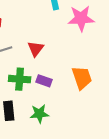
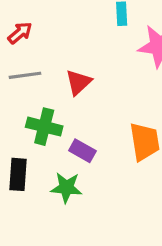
purple rectangle: (44, 81) -> (82, 151), moved

